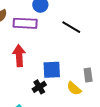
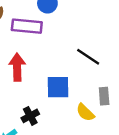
black line: (71, 27) -> (88, 57), moved
black cross: (39, 87) -> (30, 116), moved

